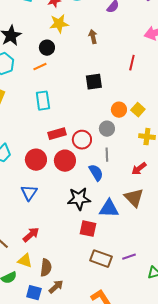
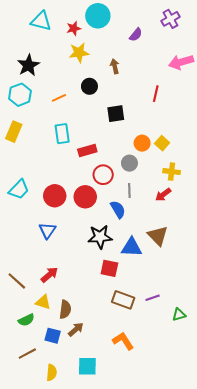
black circle: (47, 48) -> (89, 86), moved
red rectangle: (57, 134) -> (87, 150), moved
red arrow: (139, 169) -> (163, 195), moved

